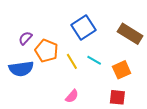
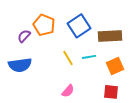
brown rectangle: (130, 34) -> (110, 36), moved, turned -35
orange pentagon: (47, 51) -> (44, 25), moved
cyan line: (94, 60) -> (89, 57), turned -40

